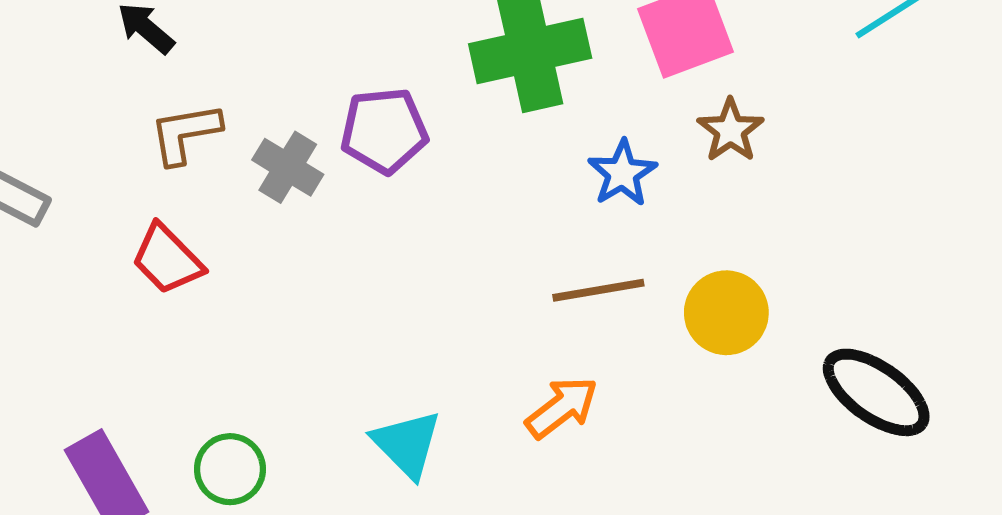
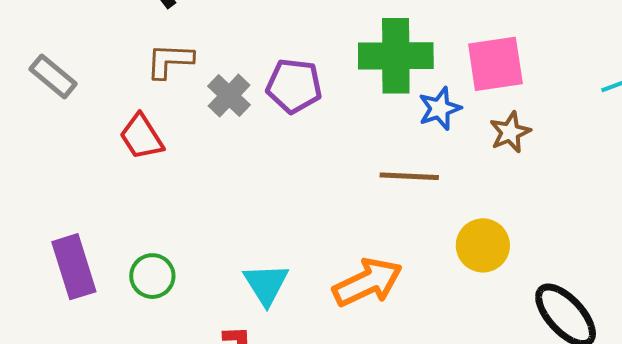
blue star: (622, 173) -> (440, 109), moved
brown line: (598, 290) -> (409, 176), moved
orange arrow: (562, 407) -> (368, 282), size x1.4

